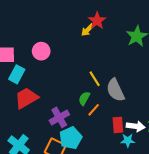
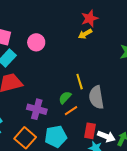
red star: (97, 21) -> (90, 18), moved
purple cross: (59, 117) -> (37, 109), turned 30
cyan pentagon: (71, 138) -> (56, 137), moved

